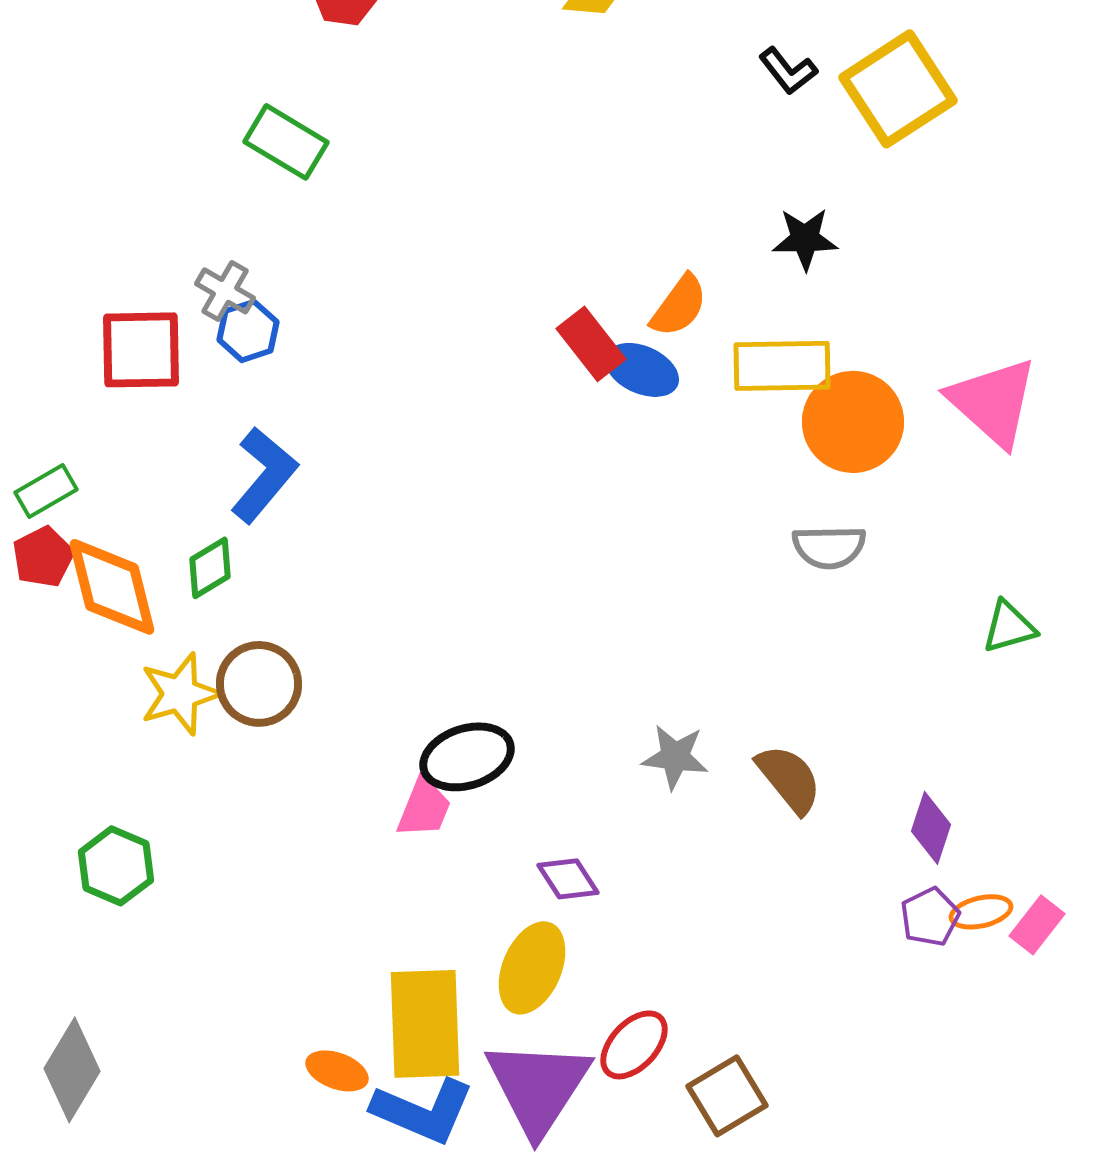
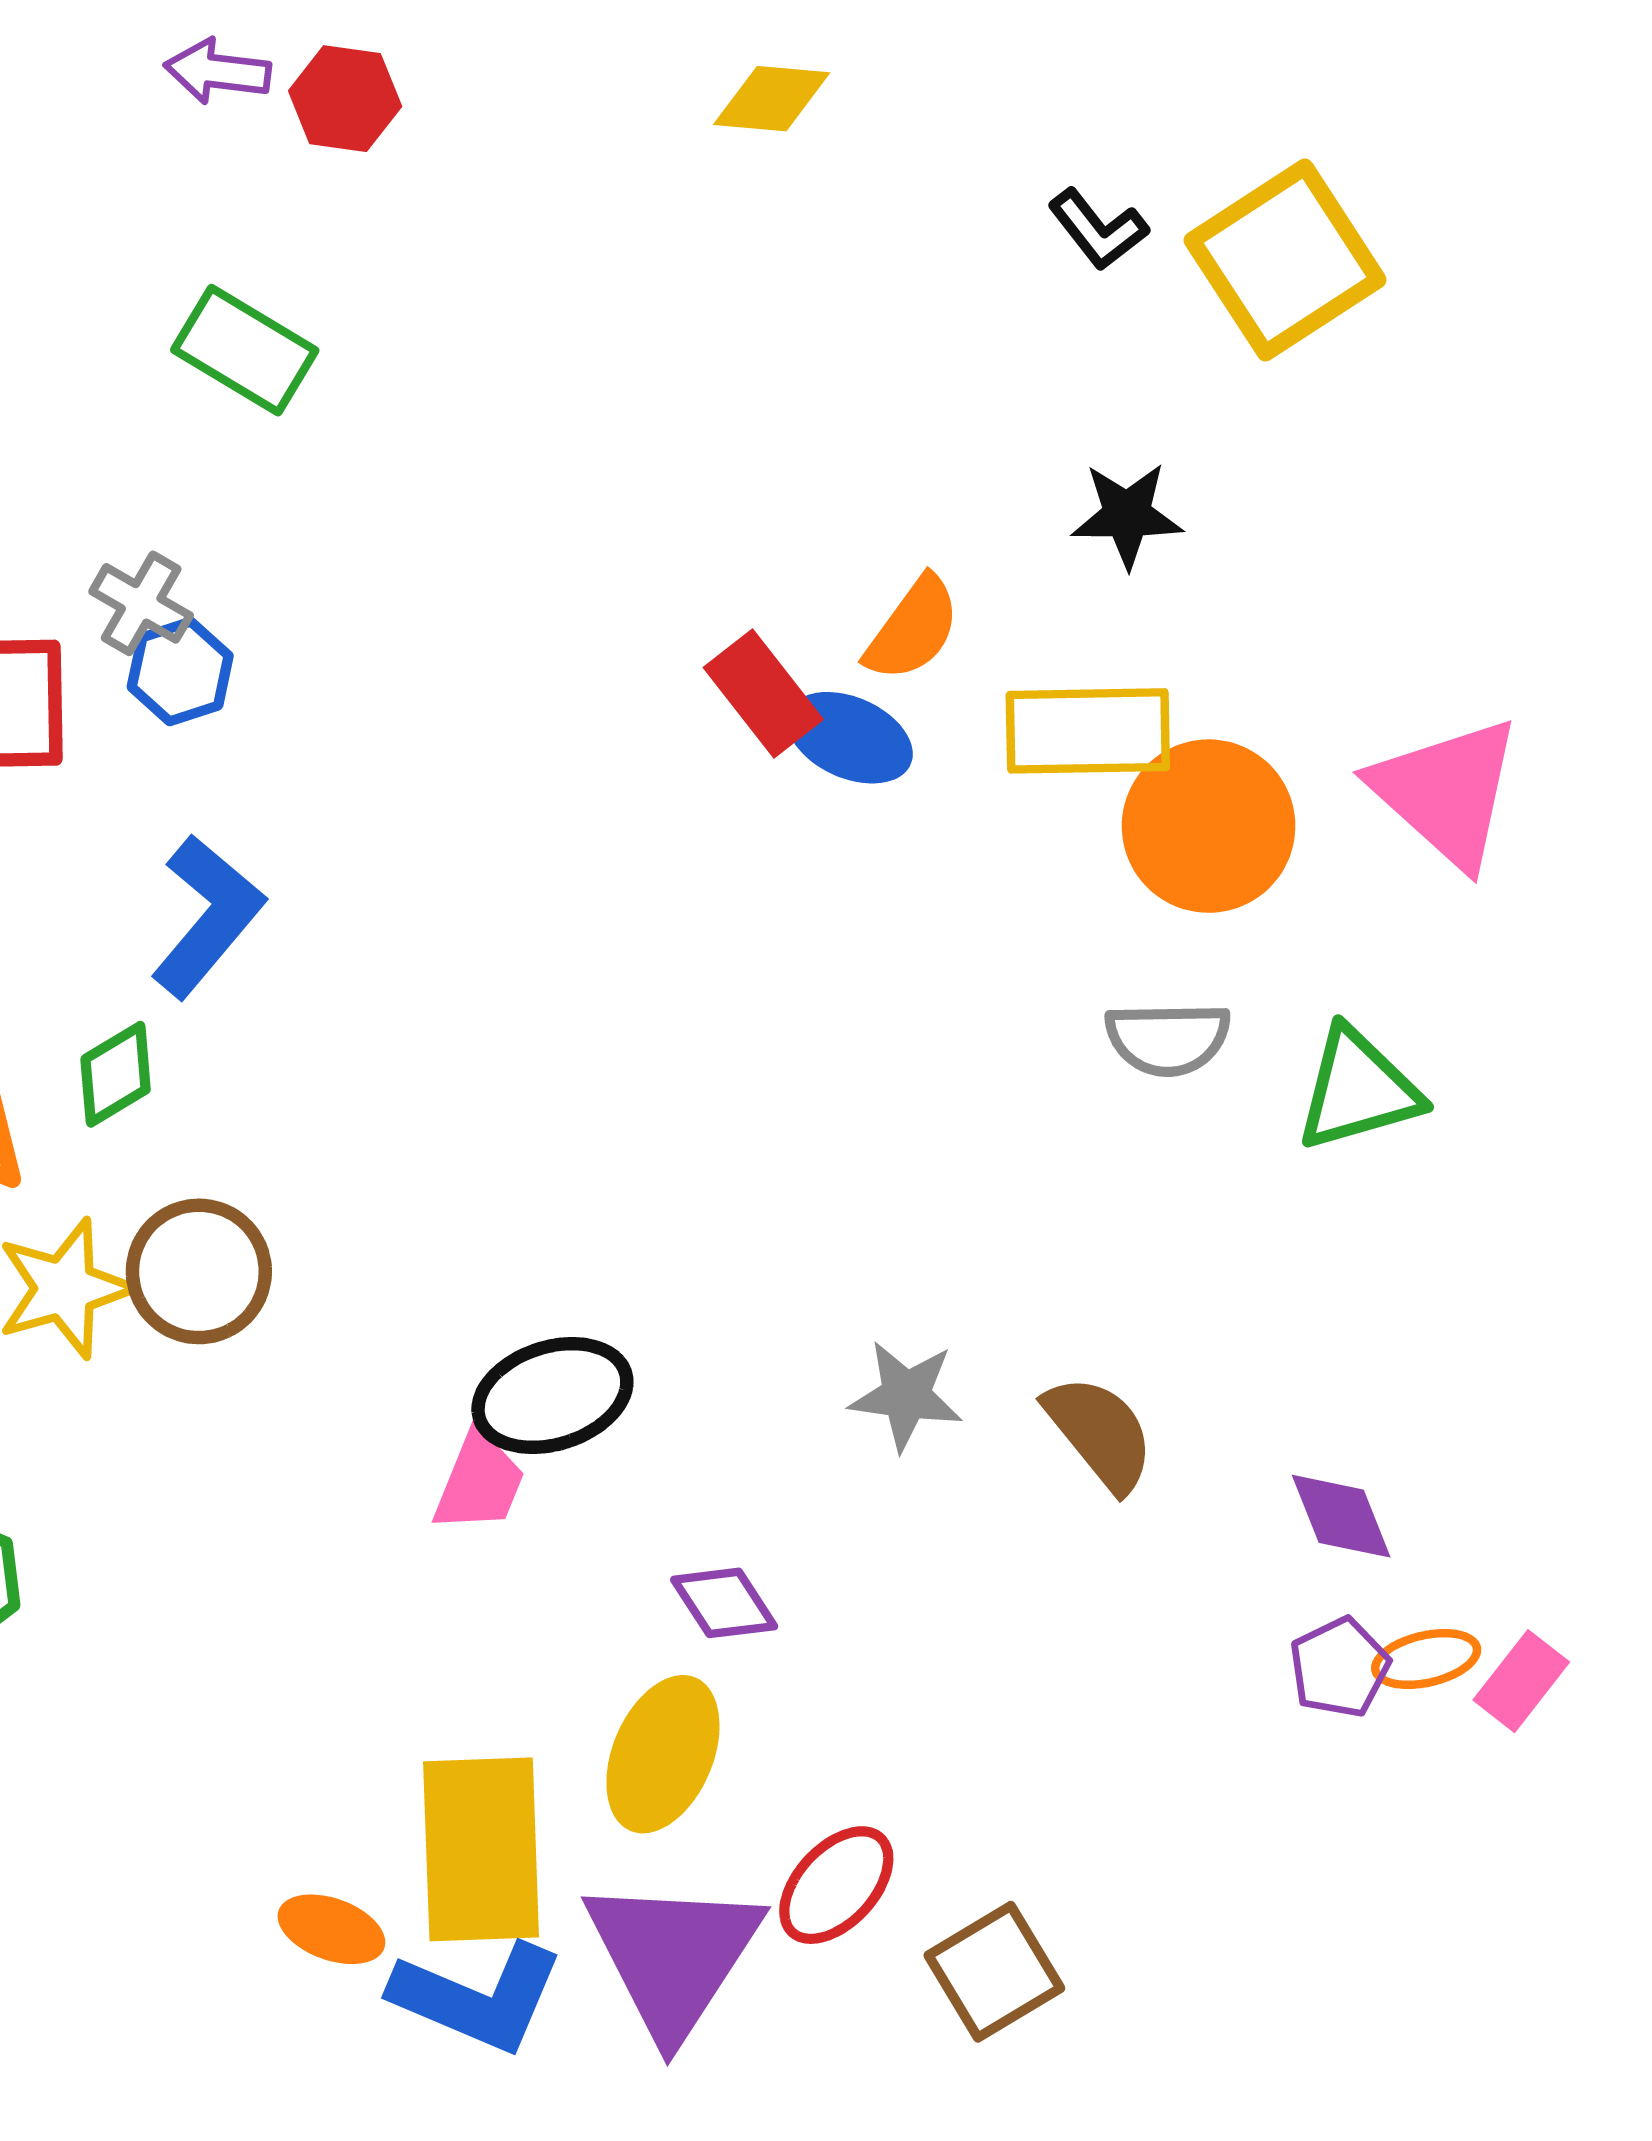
green triangle: (1009, 627) -> (1358, 1090), moved, size x1.4
purple diamond: (931, 828) -> (1341, 1516), turned -40

